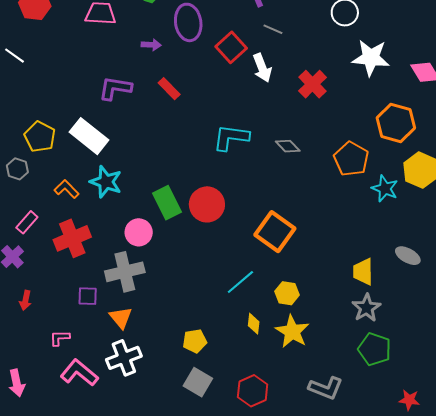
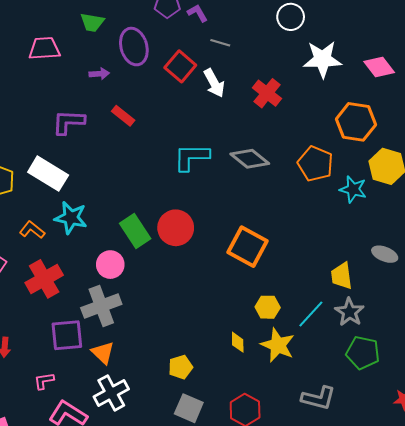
gray diamond: (288, 146) -> (250, 159), size x1.5
cyan line: (240, 282) -> (311, 314), moved
purple square: (88, 296) -> (67, 335), size x1.6

